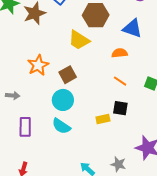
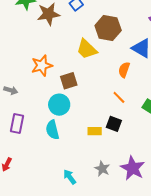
orange semicircle: (120, 53) -> (124, 70), turned -77
cyan semicircle: (61, 126) -> (52, 130), turned 30
gray star: (118, 164) -> (102, 169), moved

